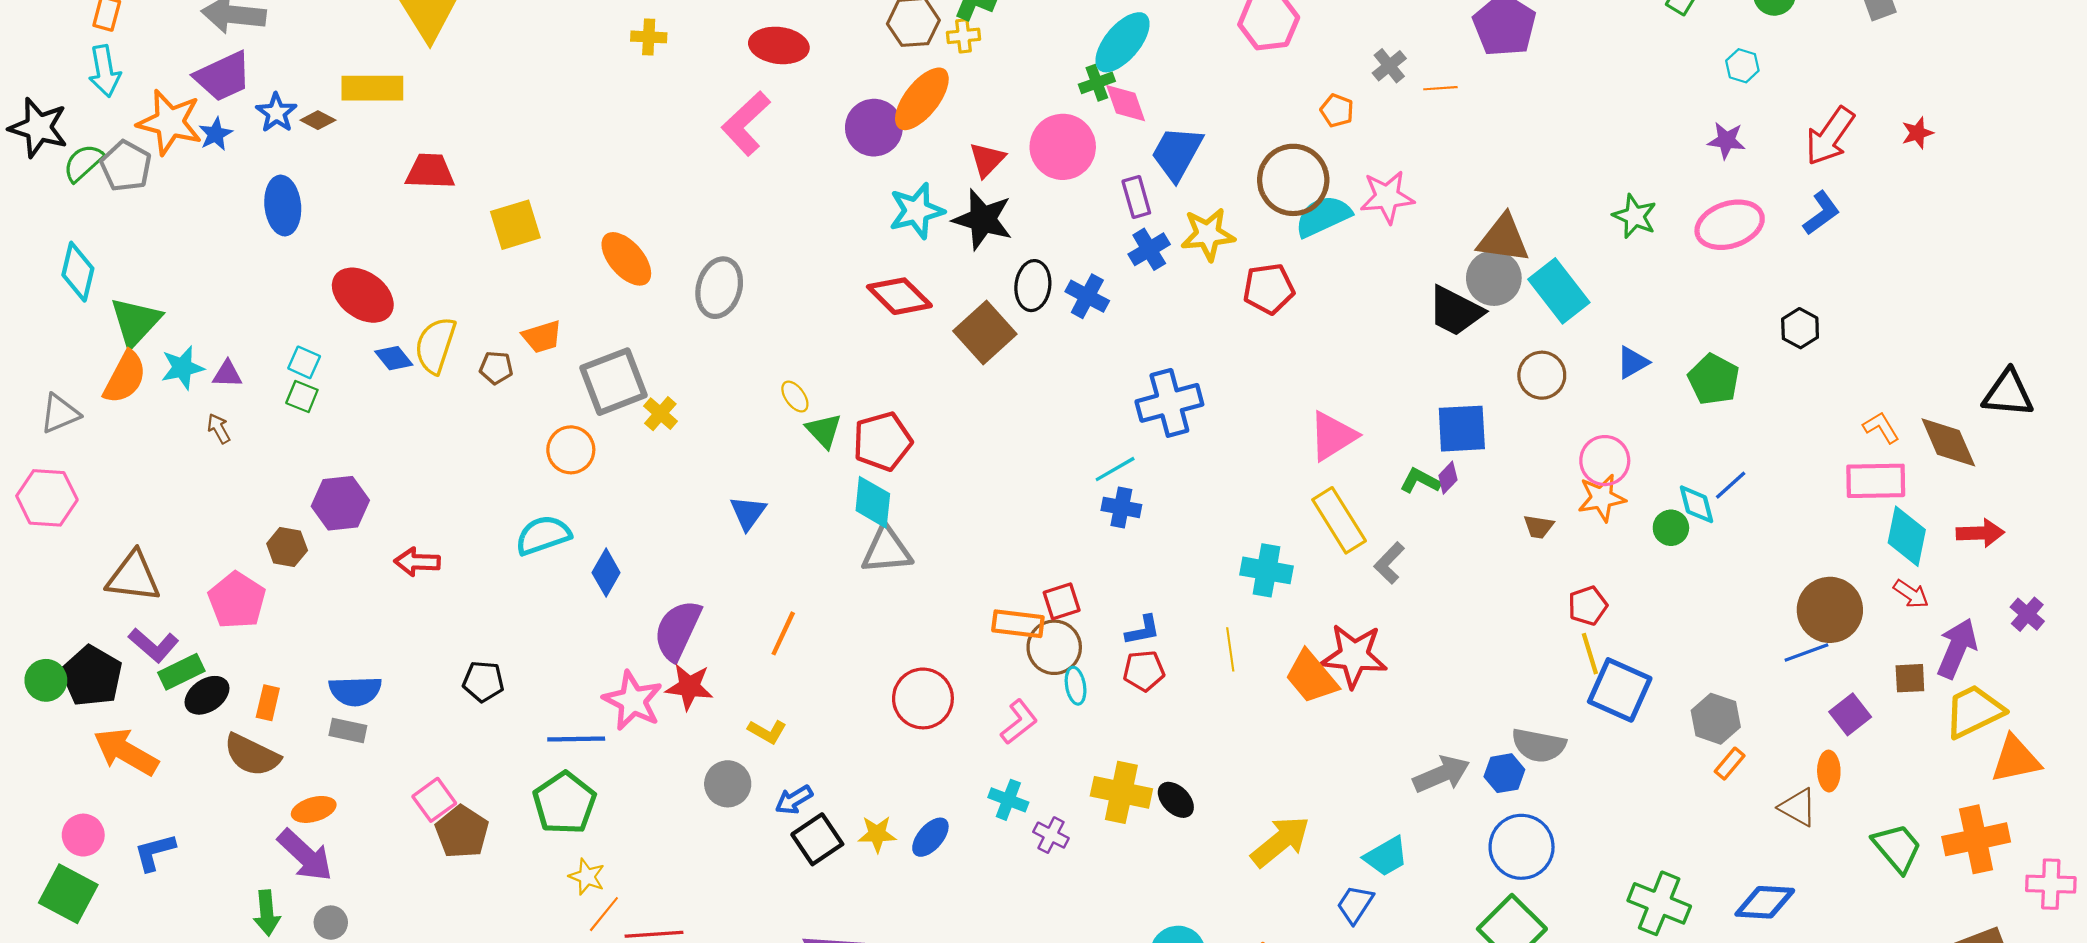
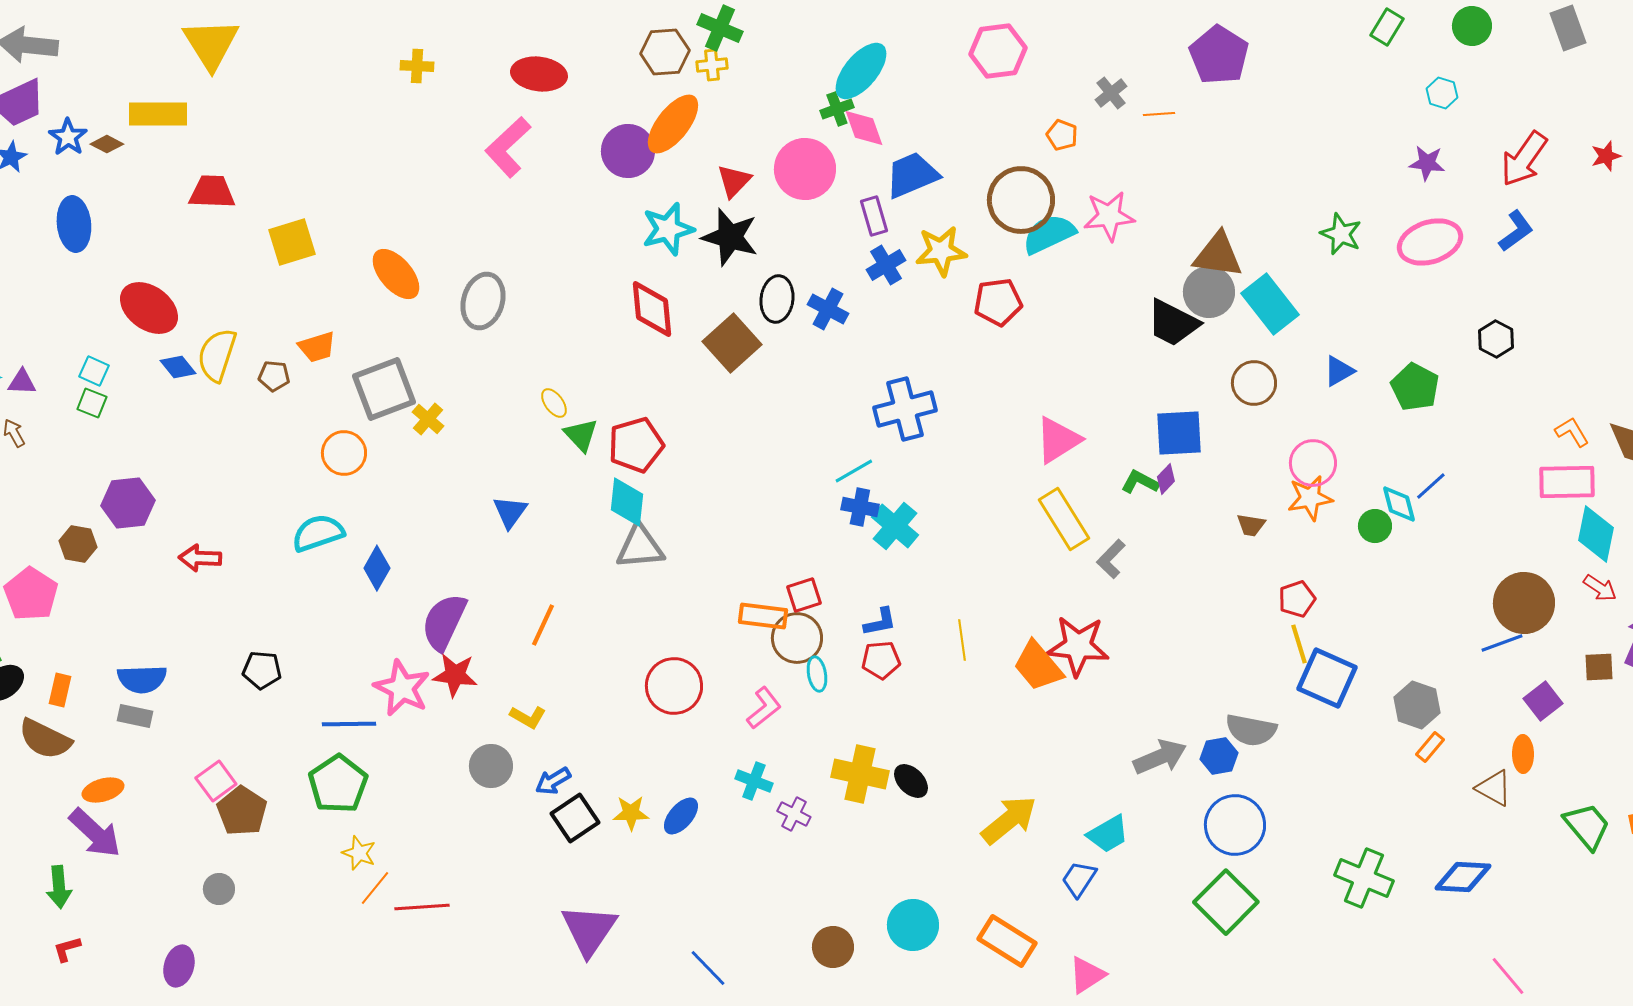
blue trapezoid: (1177, 153) -> (912, 175), turned 38
red diamond: (899, 296) -> (652, 309), turned 40
cyan cross: (1267, 570) -> (895, 526), moved, turned 30
gray circle: (331, 923) -> (219, 889), moved

